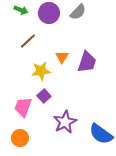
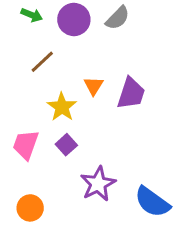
yellow star: (41, 71) -> (62, 107), turned -30
pink trapezoid: (23, 107) -> (26, 145), moved

